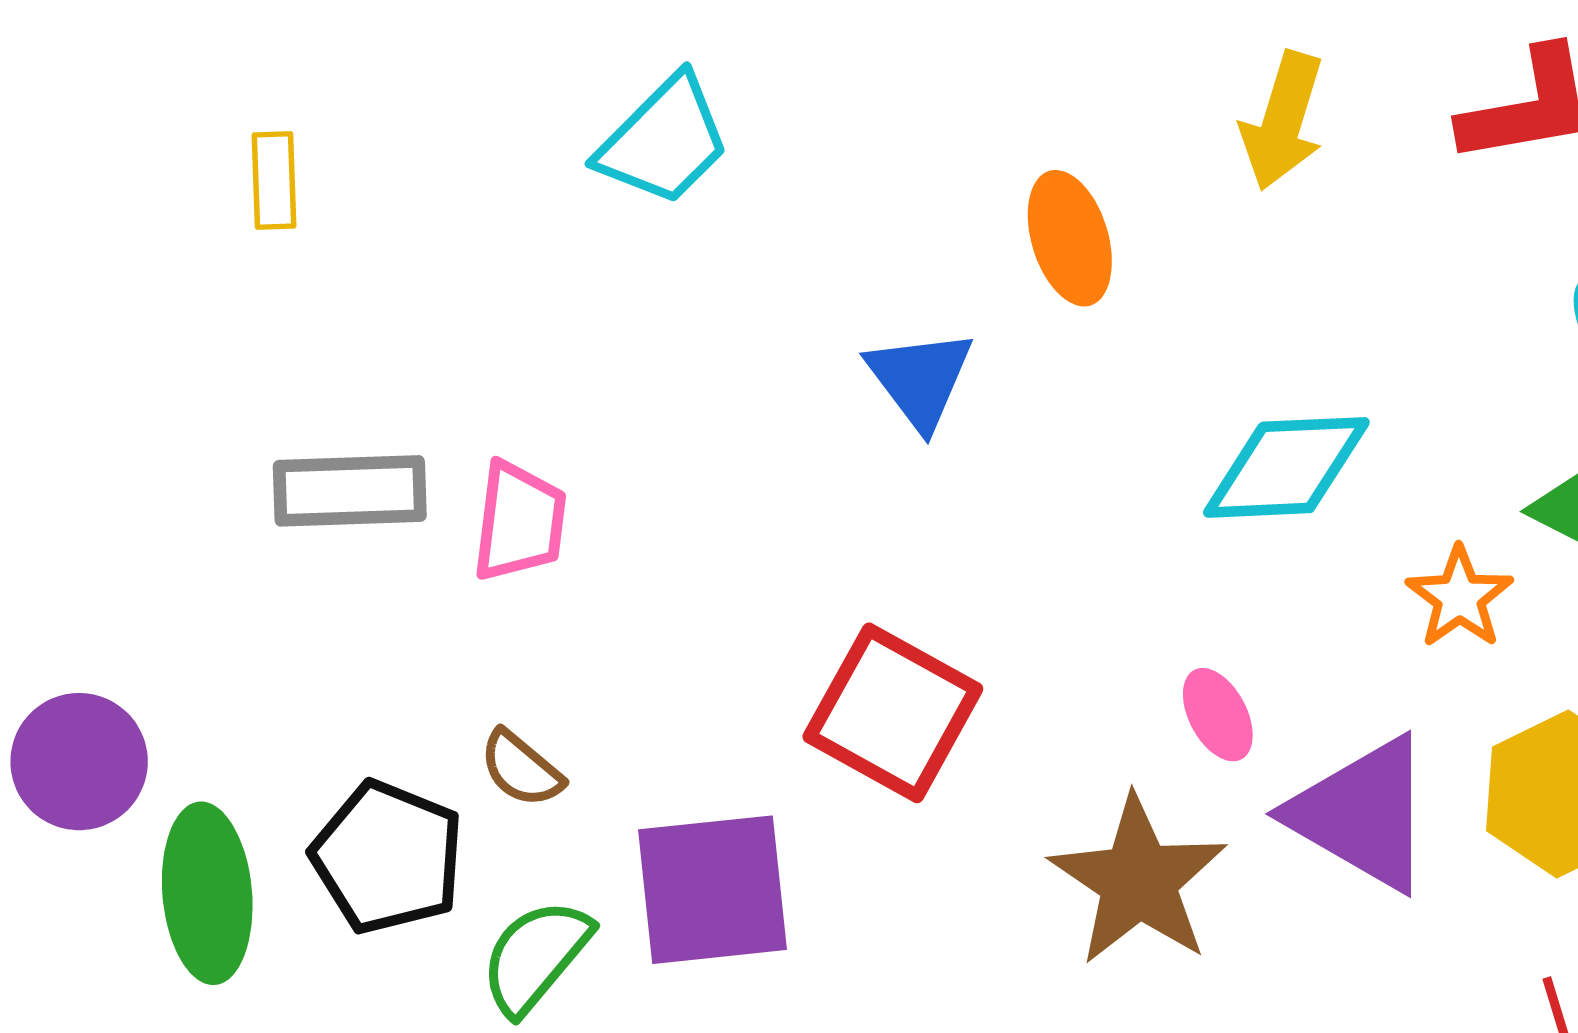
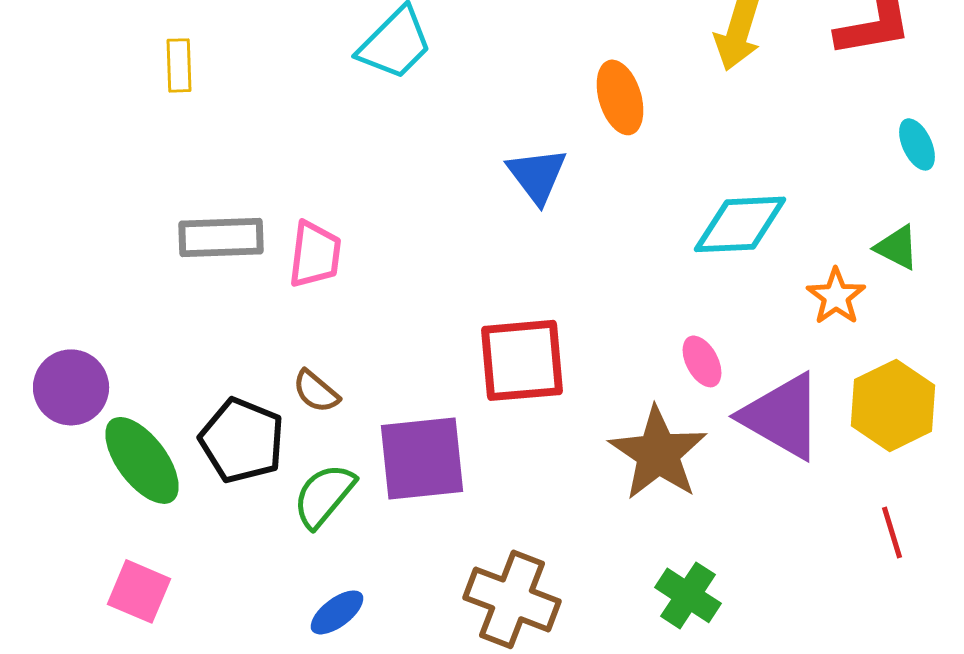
red square: (893, 713) -> (522, 360), turned -34
green ellipse: (207, 893) -> (142, 460), turned -32

